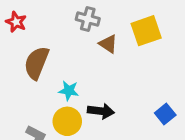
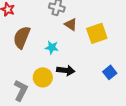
yellow square: (146, 31) -> (97, 33), moved
cyan star: (69, 91) -> (52, 47), moved

